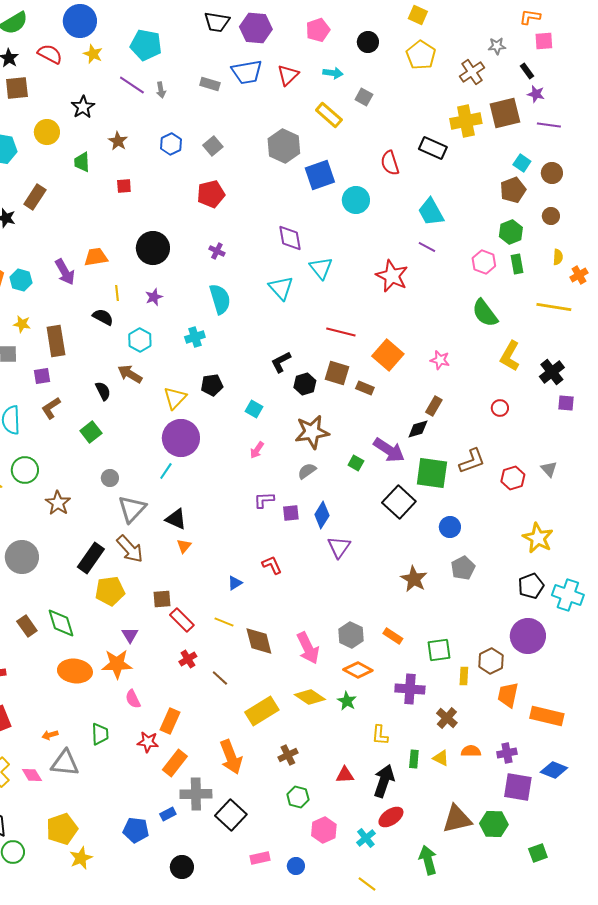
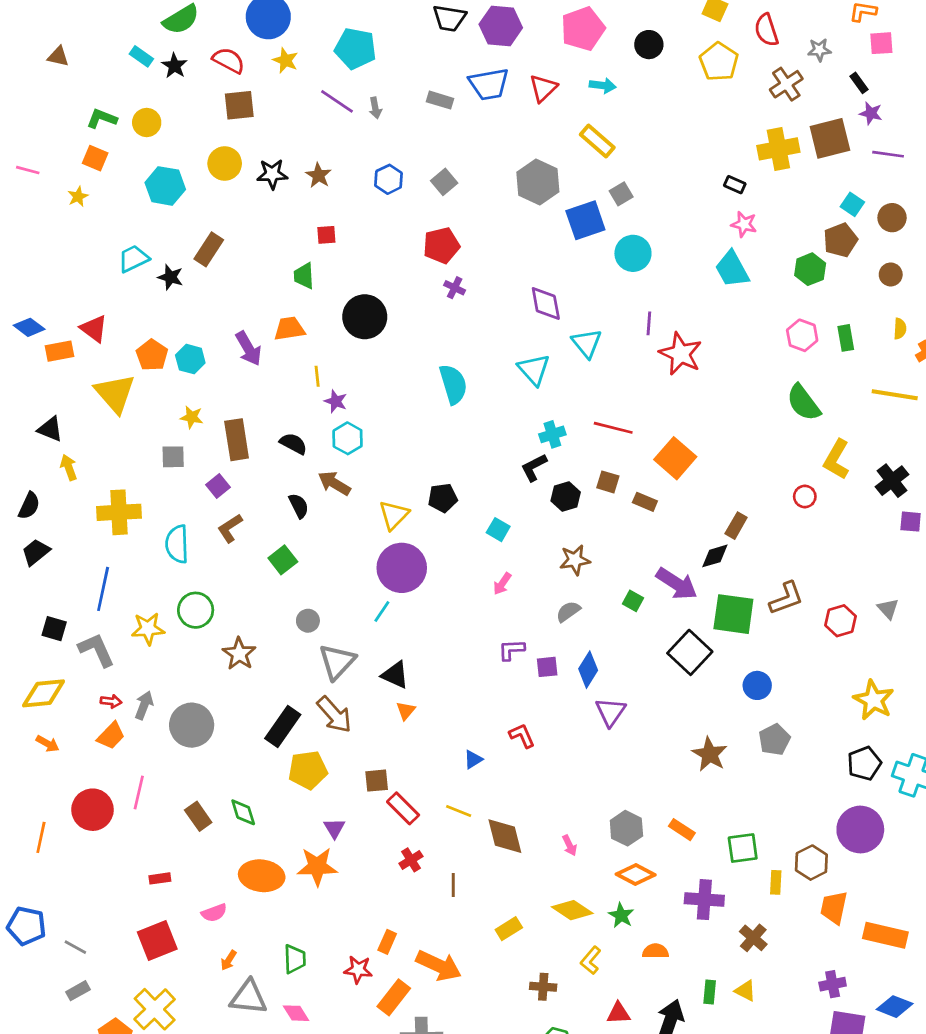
pink pentagon: (318, 30) -> (583, 29), size x1.4
brown square: (17, 88) -> (239, 105), moved
gray square: (364, 97) -> (621, 194), moved, turned 30
black star: (83, 107) -> (272, 174), moved, turned 30
black rectangle: (433, 148) -> (735, 185), size x0.6
green trapezoid: (82, 162) -> (304, 276), moved
red semicircle: (390, 163) -> (766, 30), moved
green hexagon: (511, 232) -> (810, 269), moved
purple line: (427, 247) -> (649, 323), moved, turned 66
purple cross: (217, 251) -> (455, 288), moved
purple star: (154, 297) -> (336, 401), moved, turned -30
black semicircle: (103, 317) -> (293, 444), moved
cyan cross: (195, 337) -> (552, 434), moved
pink star: (440, 360) -> (744, 224), moved
brown square: (337, 373) -> (608, 482), size x0.7
purple square: (42, 376) -> (218, 486), turned -30
red circle: (500, 408) -> (805, 496), moved
brown star: (312, 432) -> (575, 560), size x0.7
green diamond: (61, 623) -> (243, 812), size x0.7
pink arrow: (308, 648) -> (570, 845), size x0.5
brown line: (220, 678) -> (453, 885), turned 48
pink semicircle: (133, 699) -> (214, 913), moved, turned -84
yellow rectangle: (262, 711) -> (509, 929), size x0.6
orange rectangle: (170, 721) -> (387, 942), size x0.7
orange arrow: (50, 735) -> (229, 960), turned -42
yellow L-shape: (380, 735) -> (591, 960), moved, turned 35
orange semicircle: (471, 751) -> (655, 951), moved
brown cross: (288, 755) -> (543, 987), turned 30
orange arrow: (231, 757) -> (439, 966), moved, turned -44
pink diamond: (32, 775) -> (296, 1013), moved

